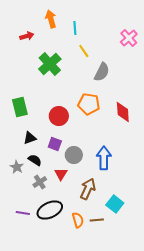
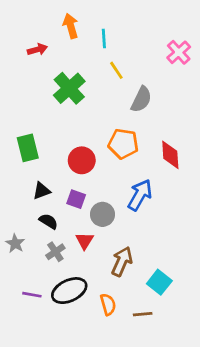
blue arrow: (104, 158) -> (140, 195), moved, turned 30
gray star: (17, 167) -> (15, 243), moved
brown line: (97, 220) -> (143, 314), moved

